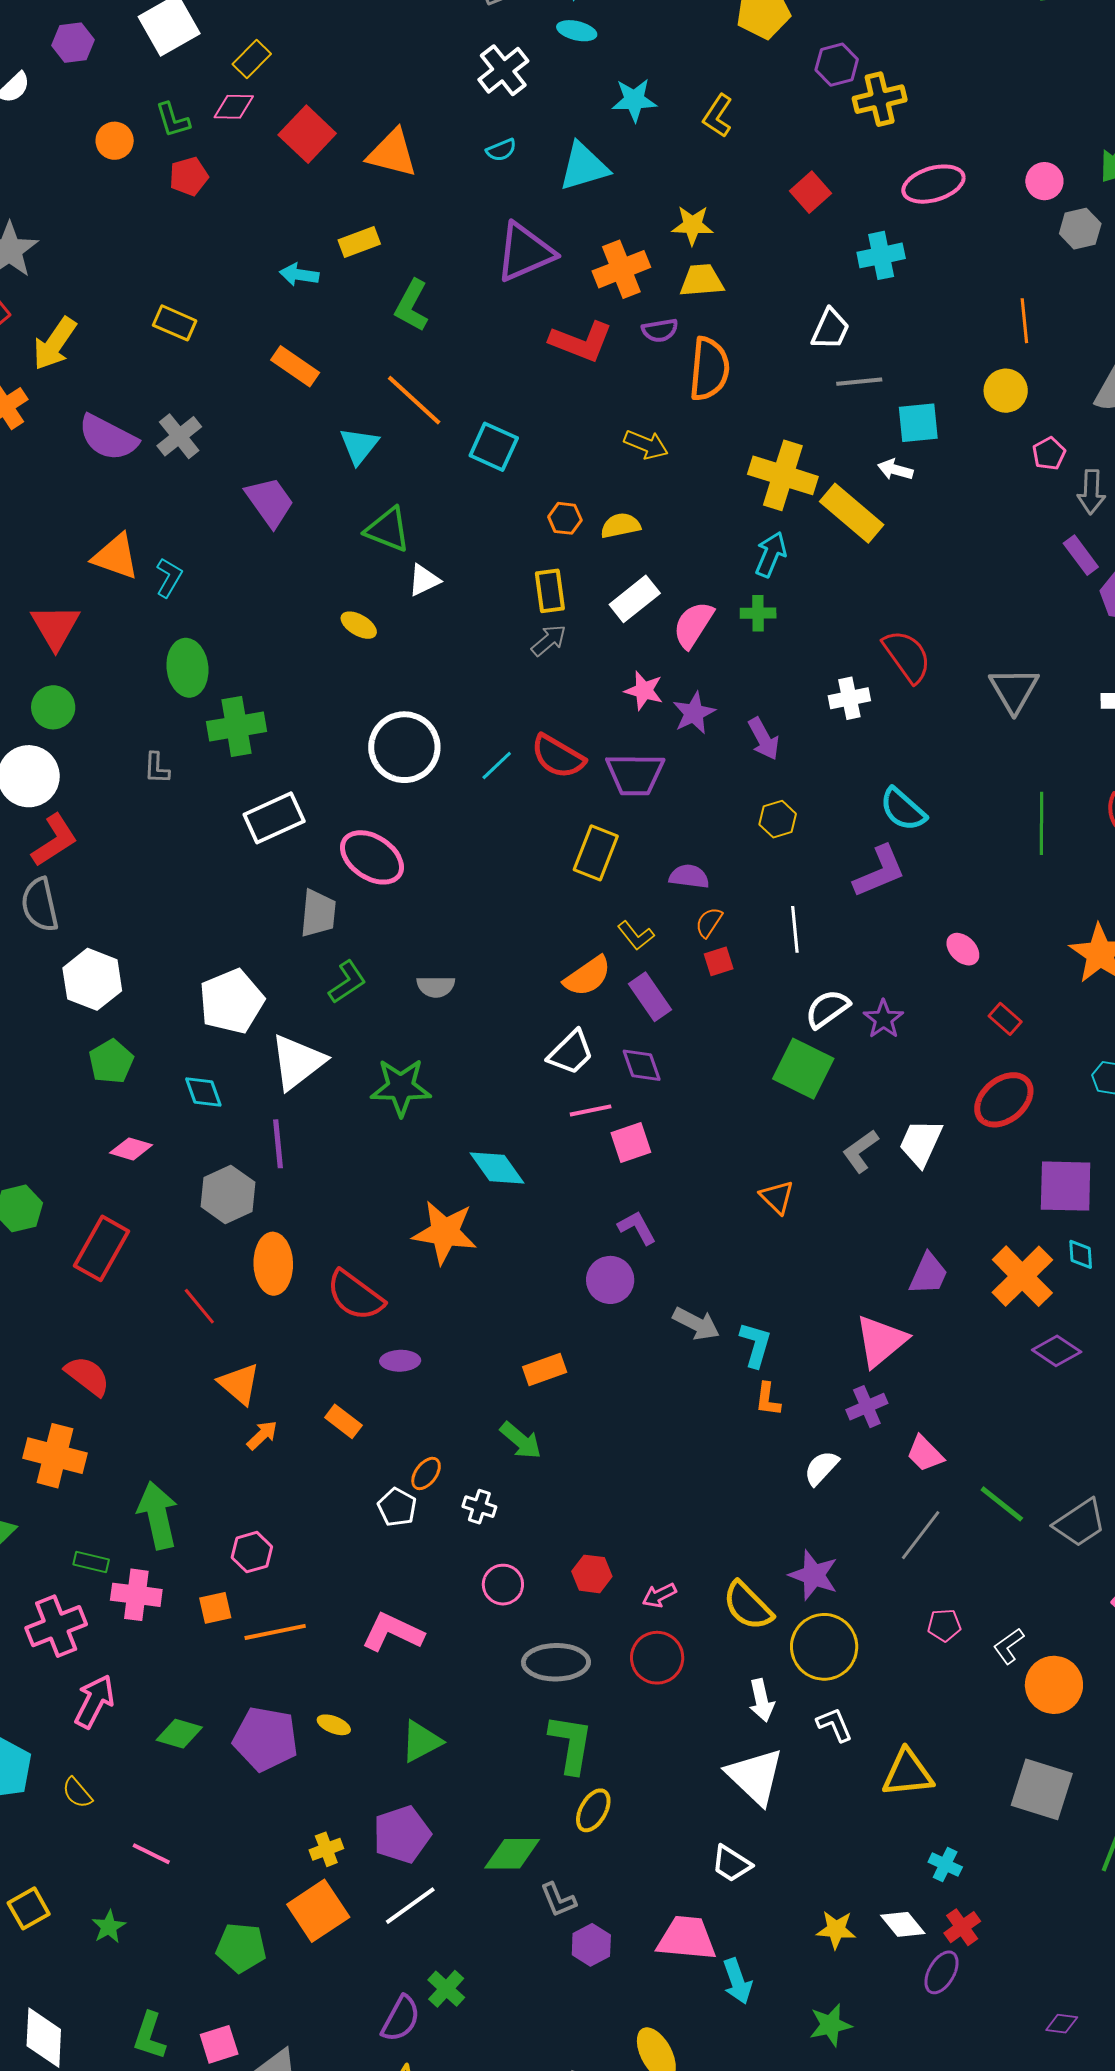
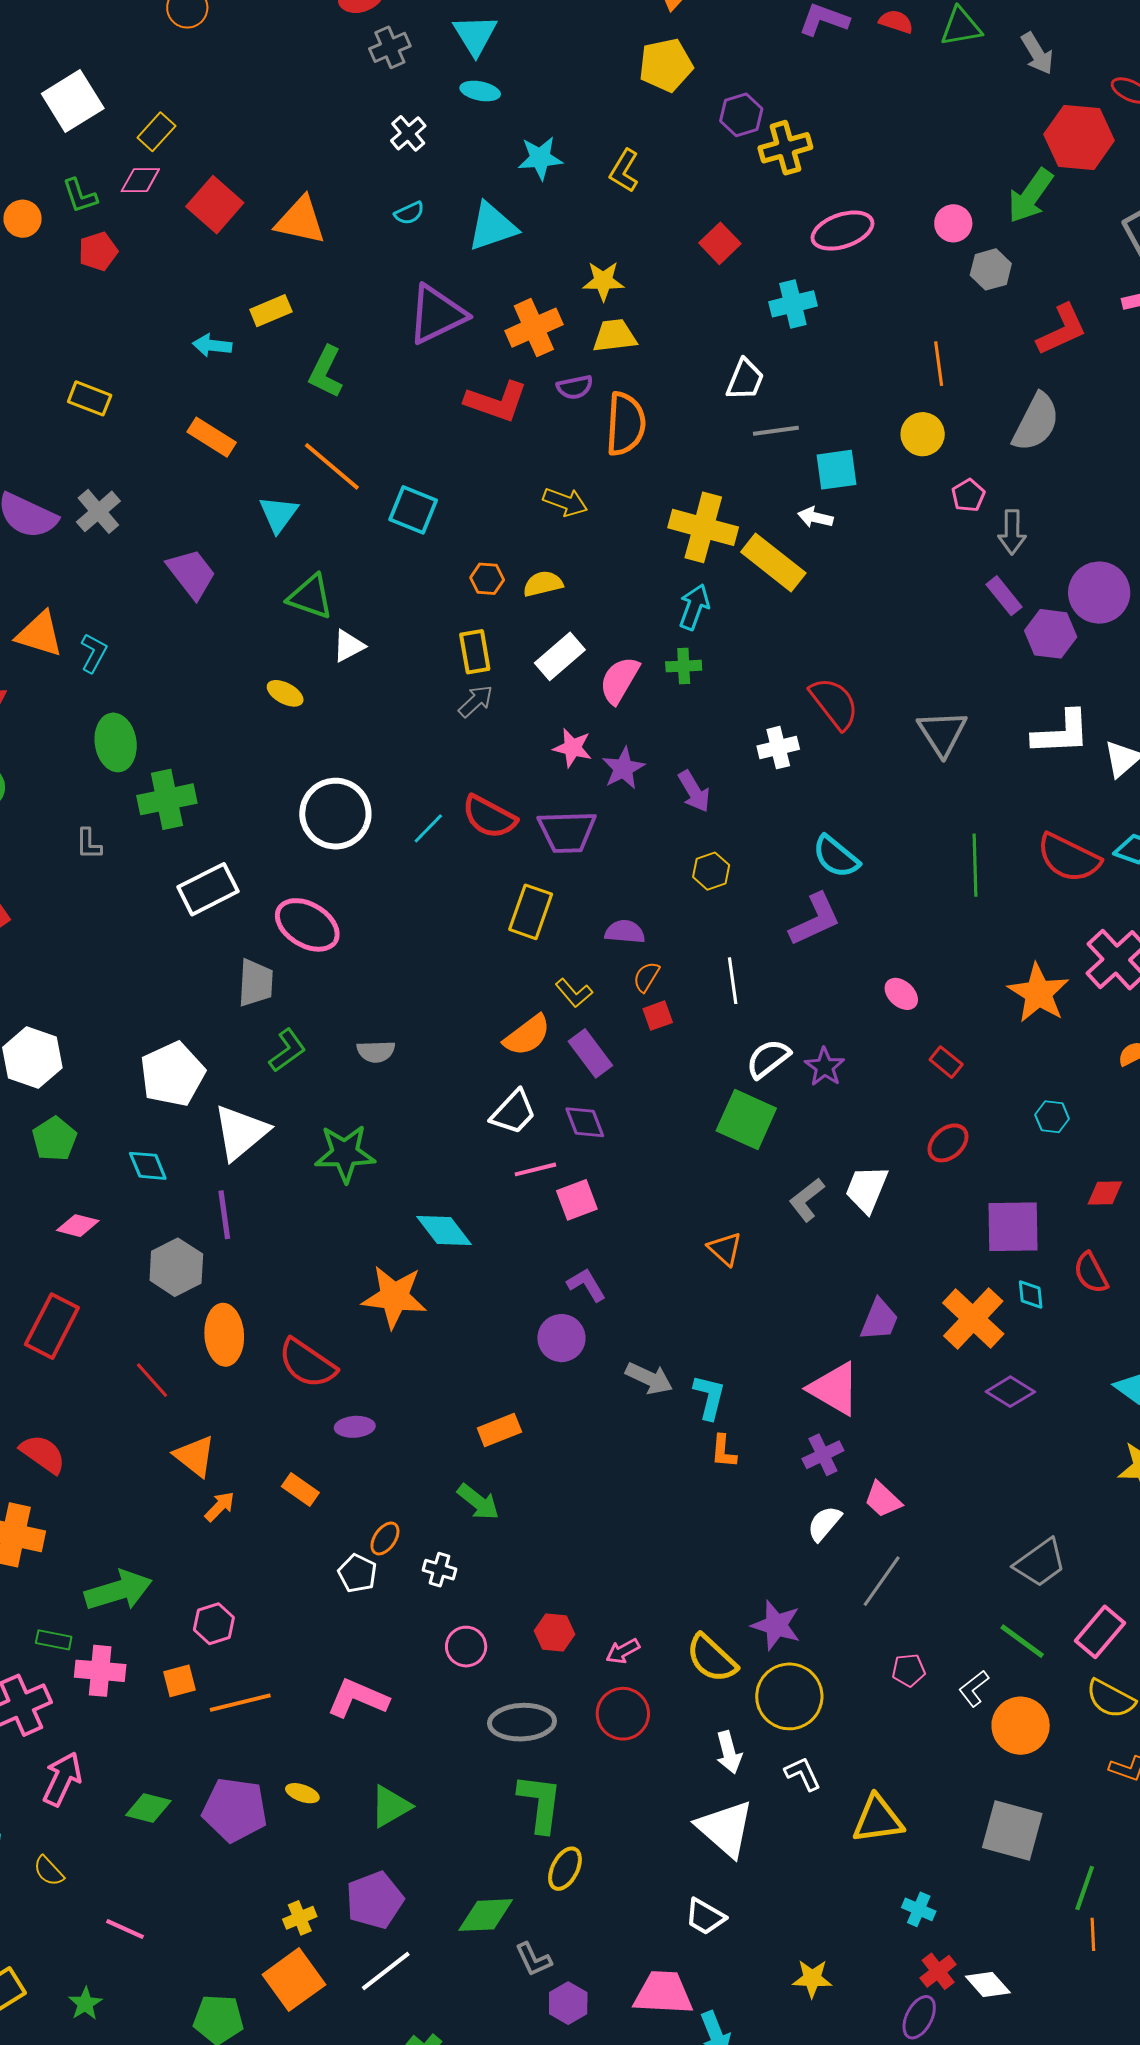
white cross: (503, 70) -> (408, 133), size x0.7
red ellipse: (1004, 1100) -> (948, 1143), size x0.7
pink triangle: (881, 1341) -> (834, 1389), turned -48
white semicircle: (821, 1468) -> (824, 1523), moved
green line: (1002, 1504) -> (1022, 1641), moved
green arrow: (158, 1515) -> (118, 1590), turned 88
white diamond: (903, 1924) -> (988, 1985), moved

